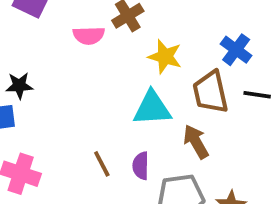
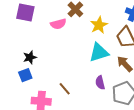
yellow star: (165, 57) -> (99, 25), turned -30
brown line: (102, 164) -> (65, 89), moved

